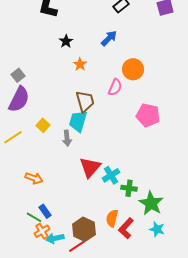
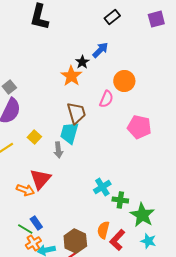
black star: (66, 41) -> (82, 62), moved
orange star: (80, 64) -> (71, 76), size x1.5
red triangle: (90, 167) -> (40, 179), moved

